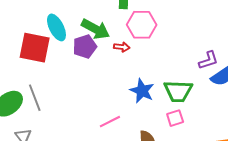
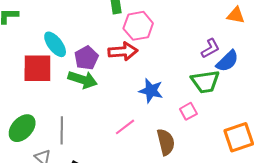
green arrow: (95, 29) -> (83, 80), moved
red arrow: (122, 47) -> (123, 51), size x1.8
green trapezoid: (178, 91) -> (205, 82), moved
gray line: (35, 98) -> (62, 130), moved, turned 32

